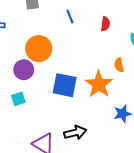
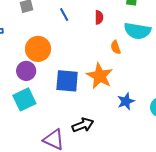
orange semicircle: (119, 65) -> (116, 47), moved
cyan square: (18, 99) -> (24, 99), size x1.6

